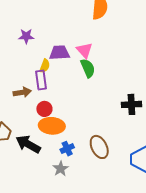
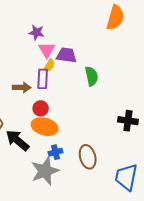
pink triangle: (84, 50) -> (47, 50), moved
gray star: (61, 169) -> (45, 171), size x1.8

